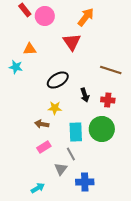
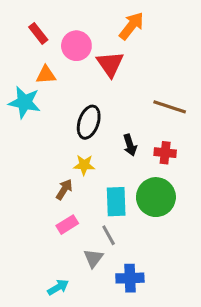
red rectangle: (25, 10) -> (38, 33), moved
pink circle: (45, 16) -> (76, 46), moved
cyan star: (16, 67) -> (24, 102), size x1.5
black ellipse: (58, 80) -> (89, 122), turned -40
brown arrow: (42, 124) -> (64, 189), turned 112

